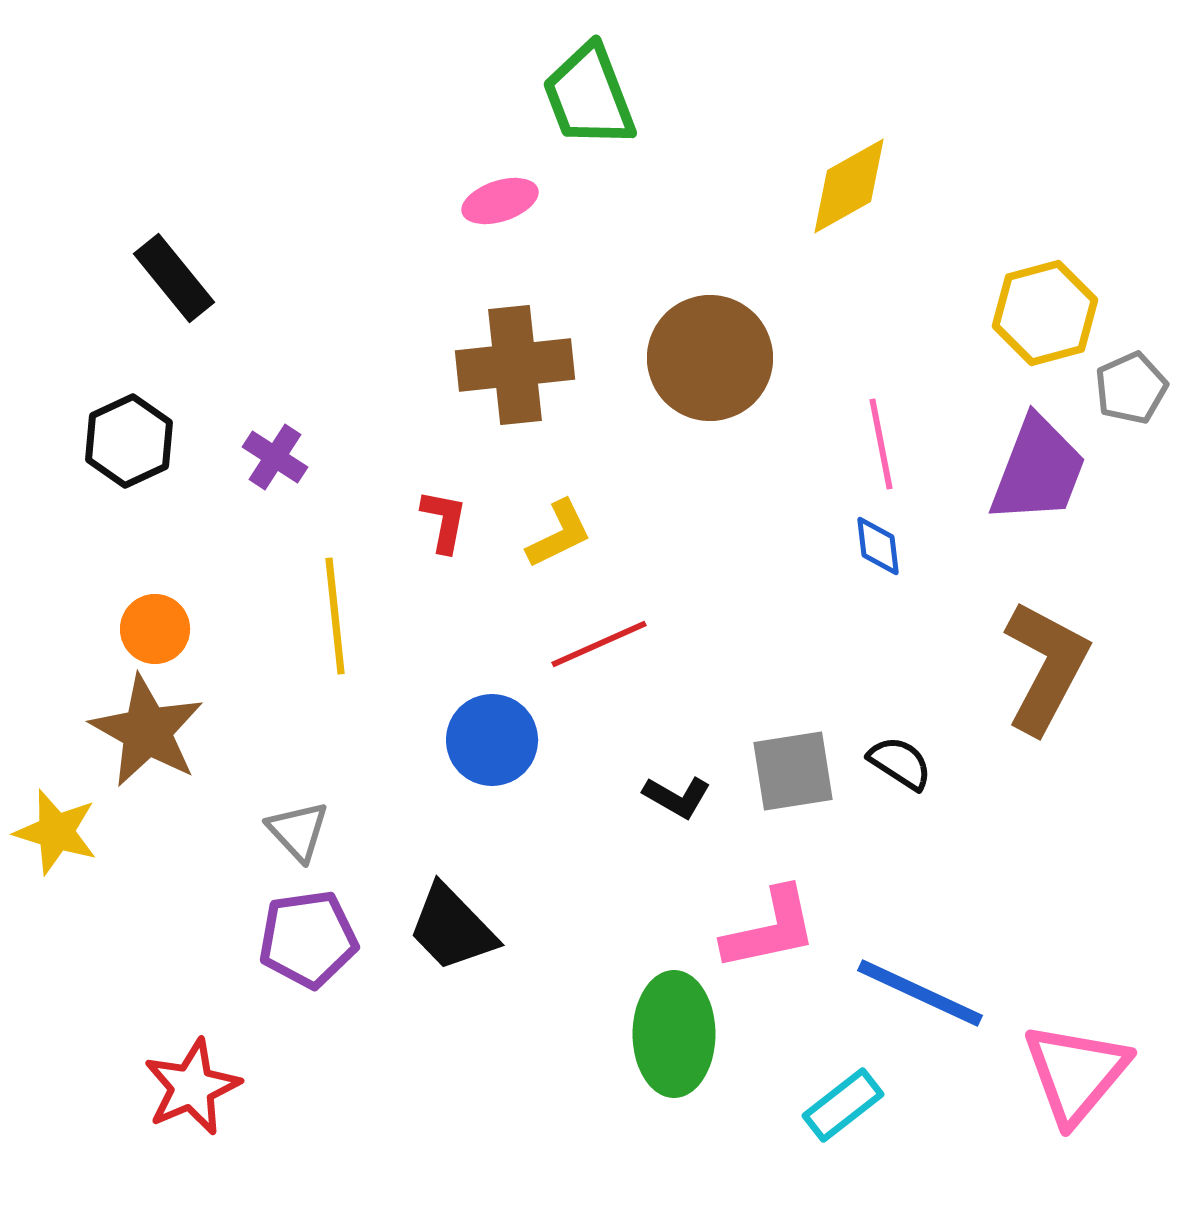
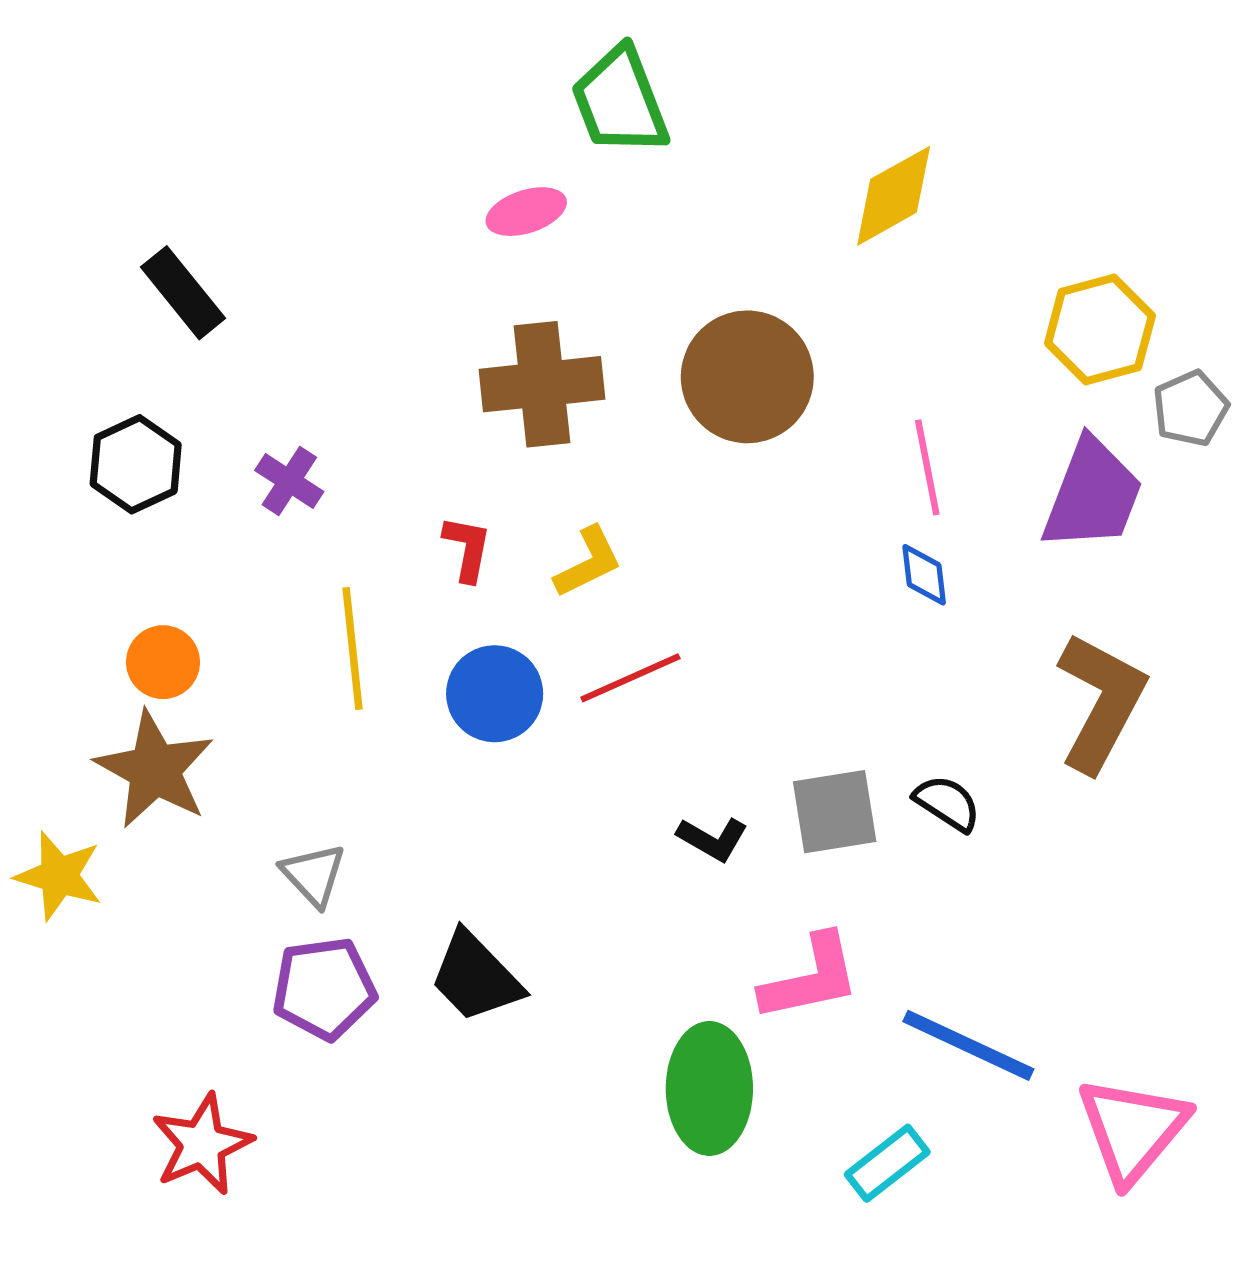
blue circle: (492, 740) -> (495, 694), moved

